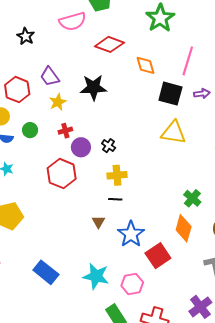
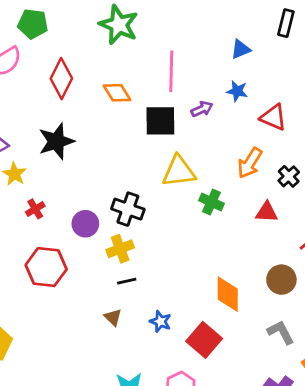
red diamond: (109, 44) -> (61, 79), turned -68
black cross: (109, 146) -> (128, 209), moved, size x1.6
purple circle: (81, 147) -> (85, 224), moved
green cross: (192, 198) -> (211, 202), moved
blue star: (131, 234) -> (160, 321), size x0.6

